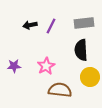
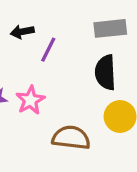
purple line: (51, 26) -> (48, 50), moved
pink star: (46, 66) -> (30, 100), moved

